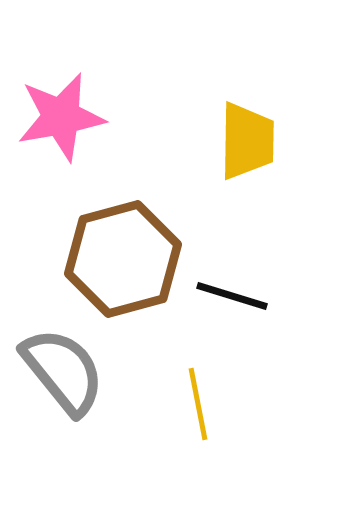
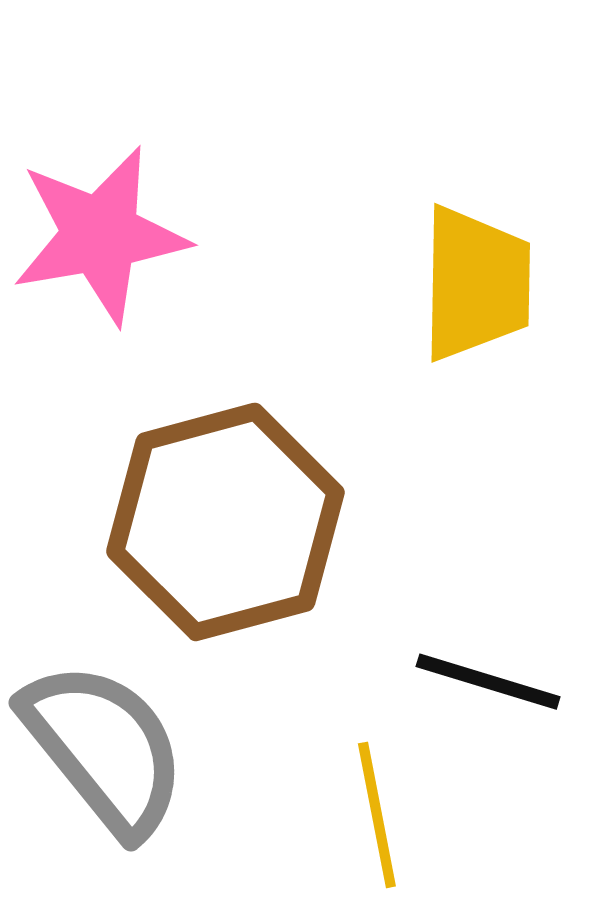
black line: (232, 296) -> (488, 682), moved

